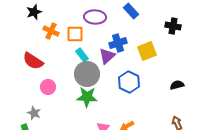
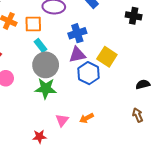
yellow square: (147, 51) -> (107, 57), moved, turned -36
purple triangle: (107, 56) -> (77, 55), moved, turned 30
black semicircle: (177, 85) -> (143, 84), moved

